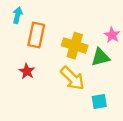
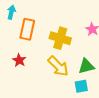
green triangle: (100, 57) -> (86, 66), moved

